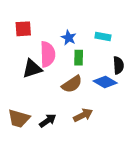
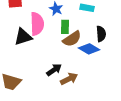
brown semicircle: (72, 84) -> (72, 39), moved
black arrow: (48, 121) -> (54, 70), moved

